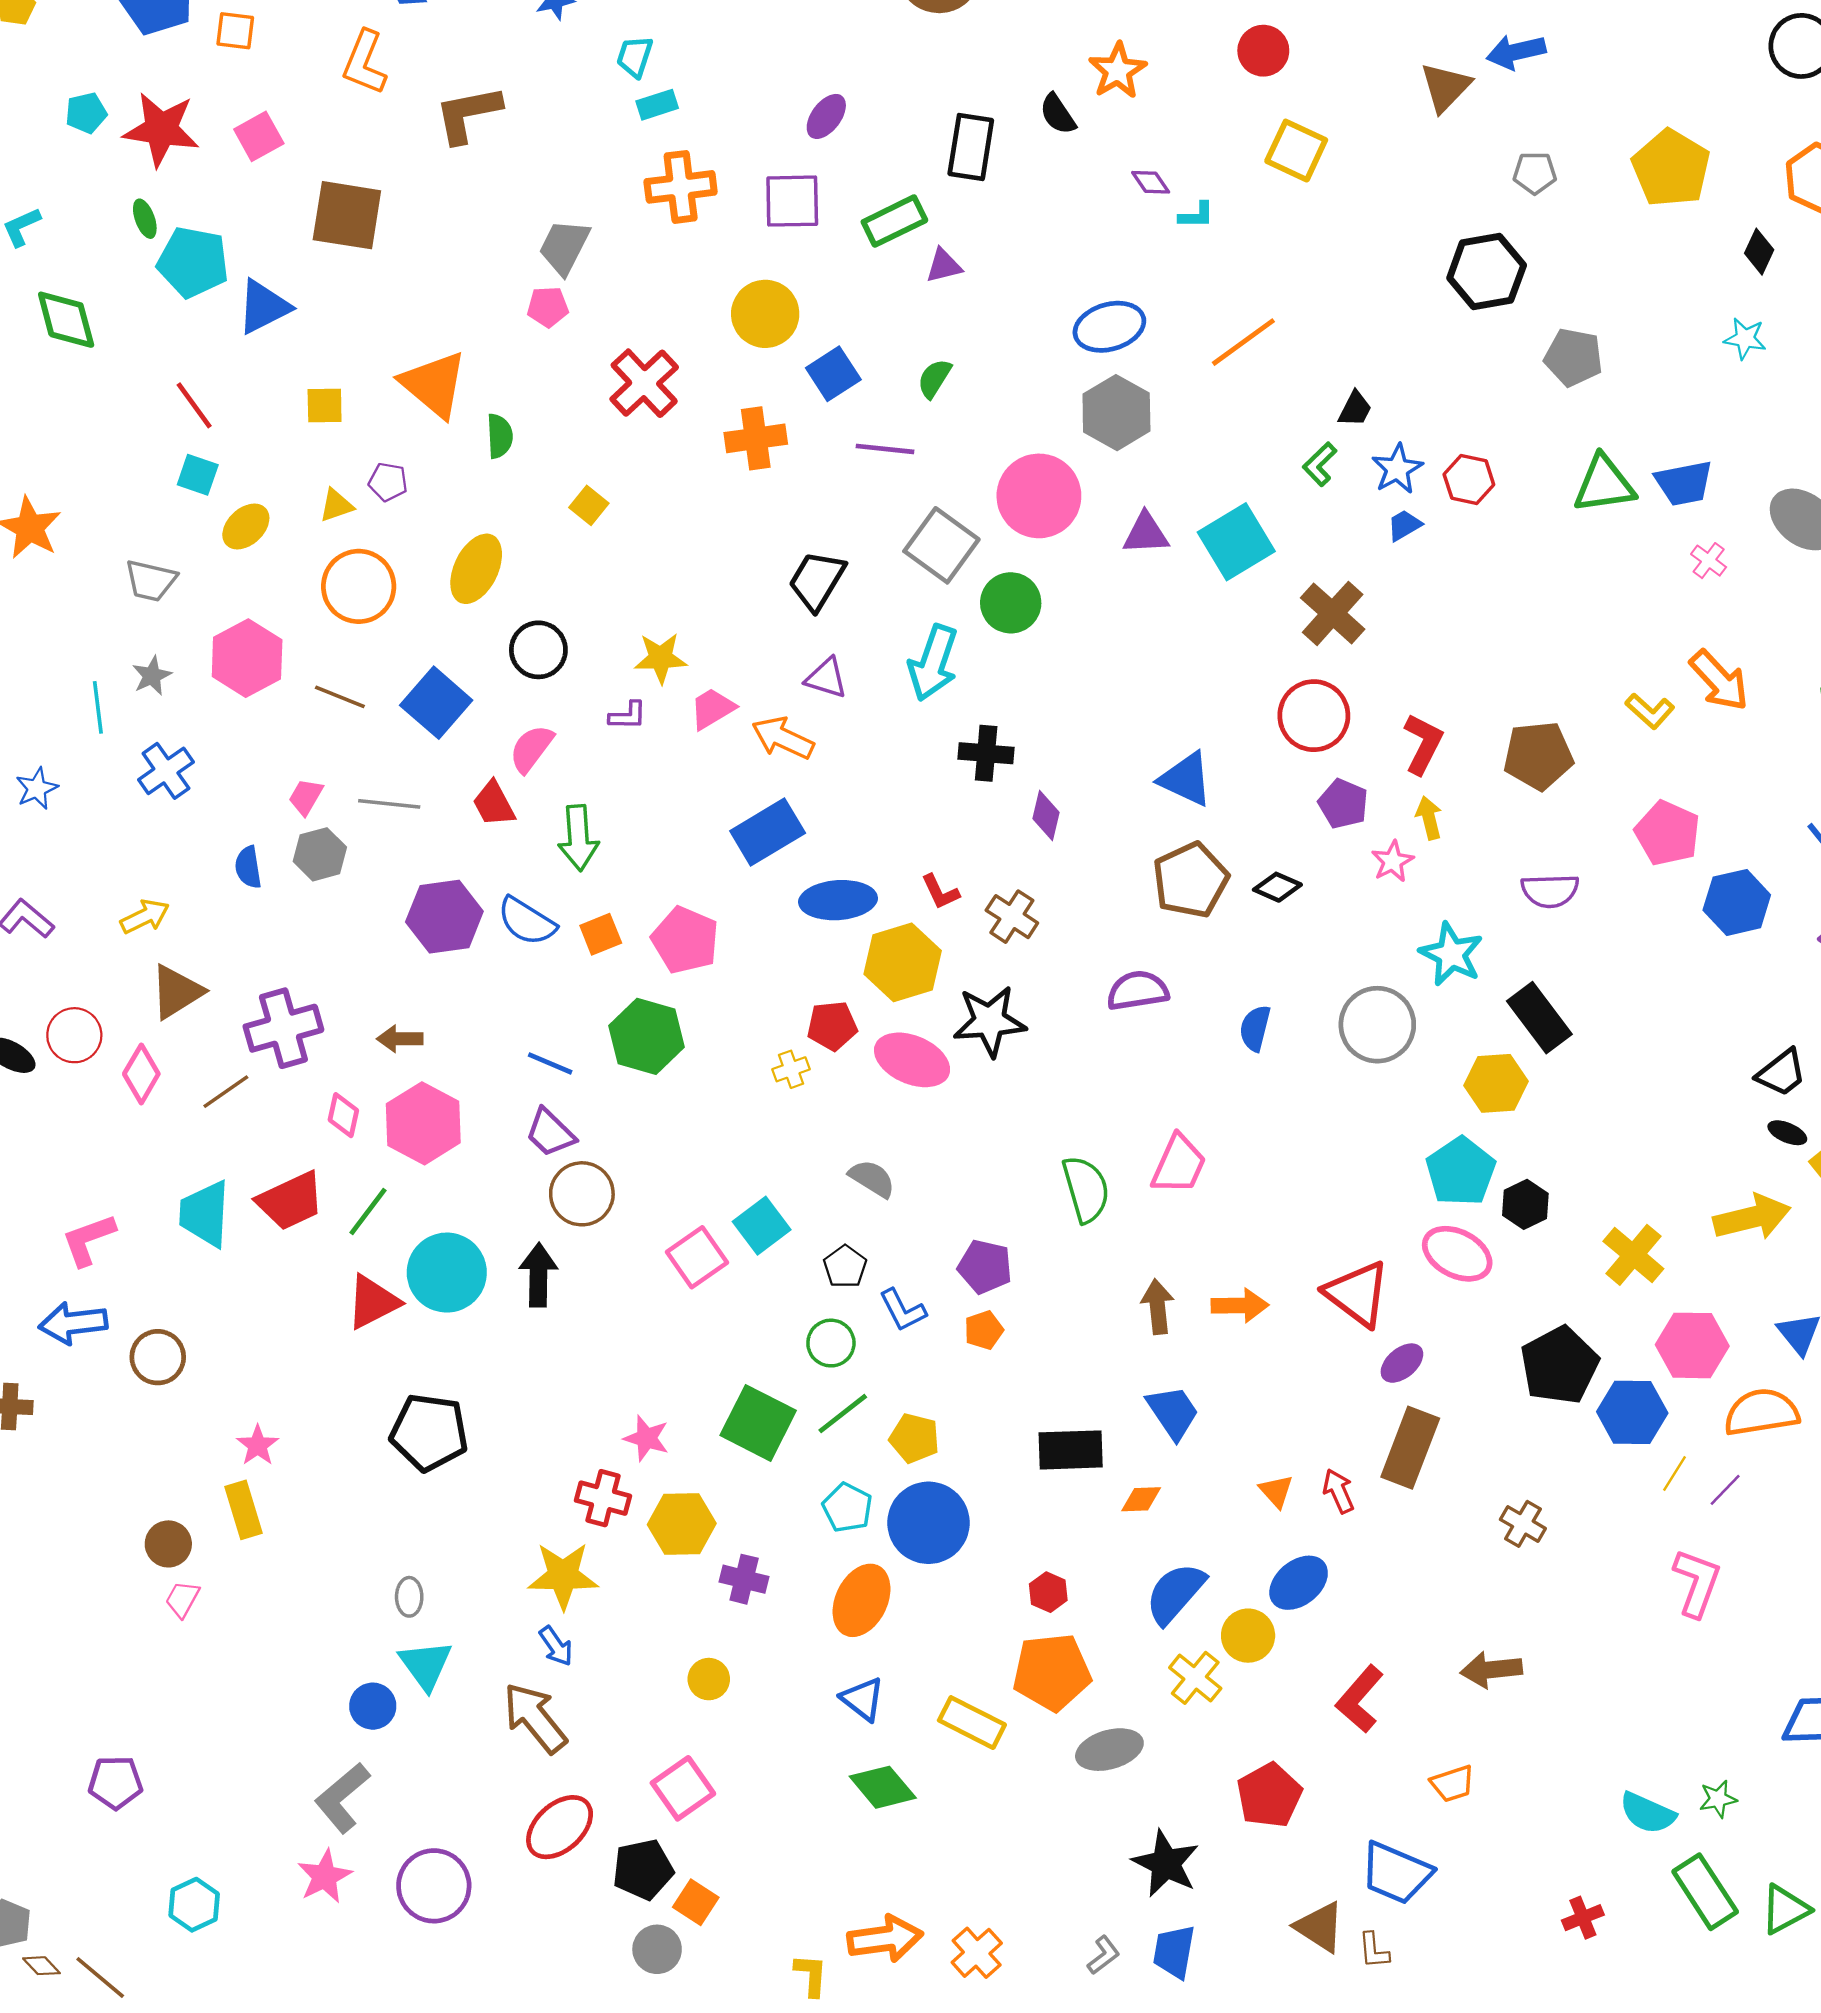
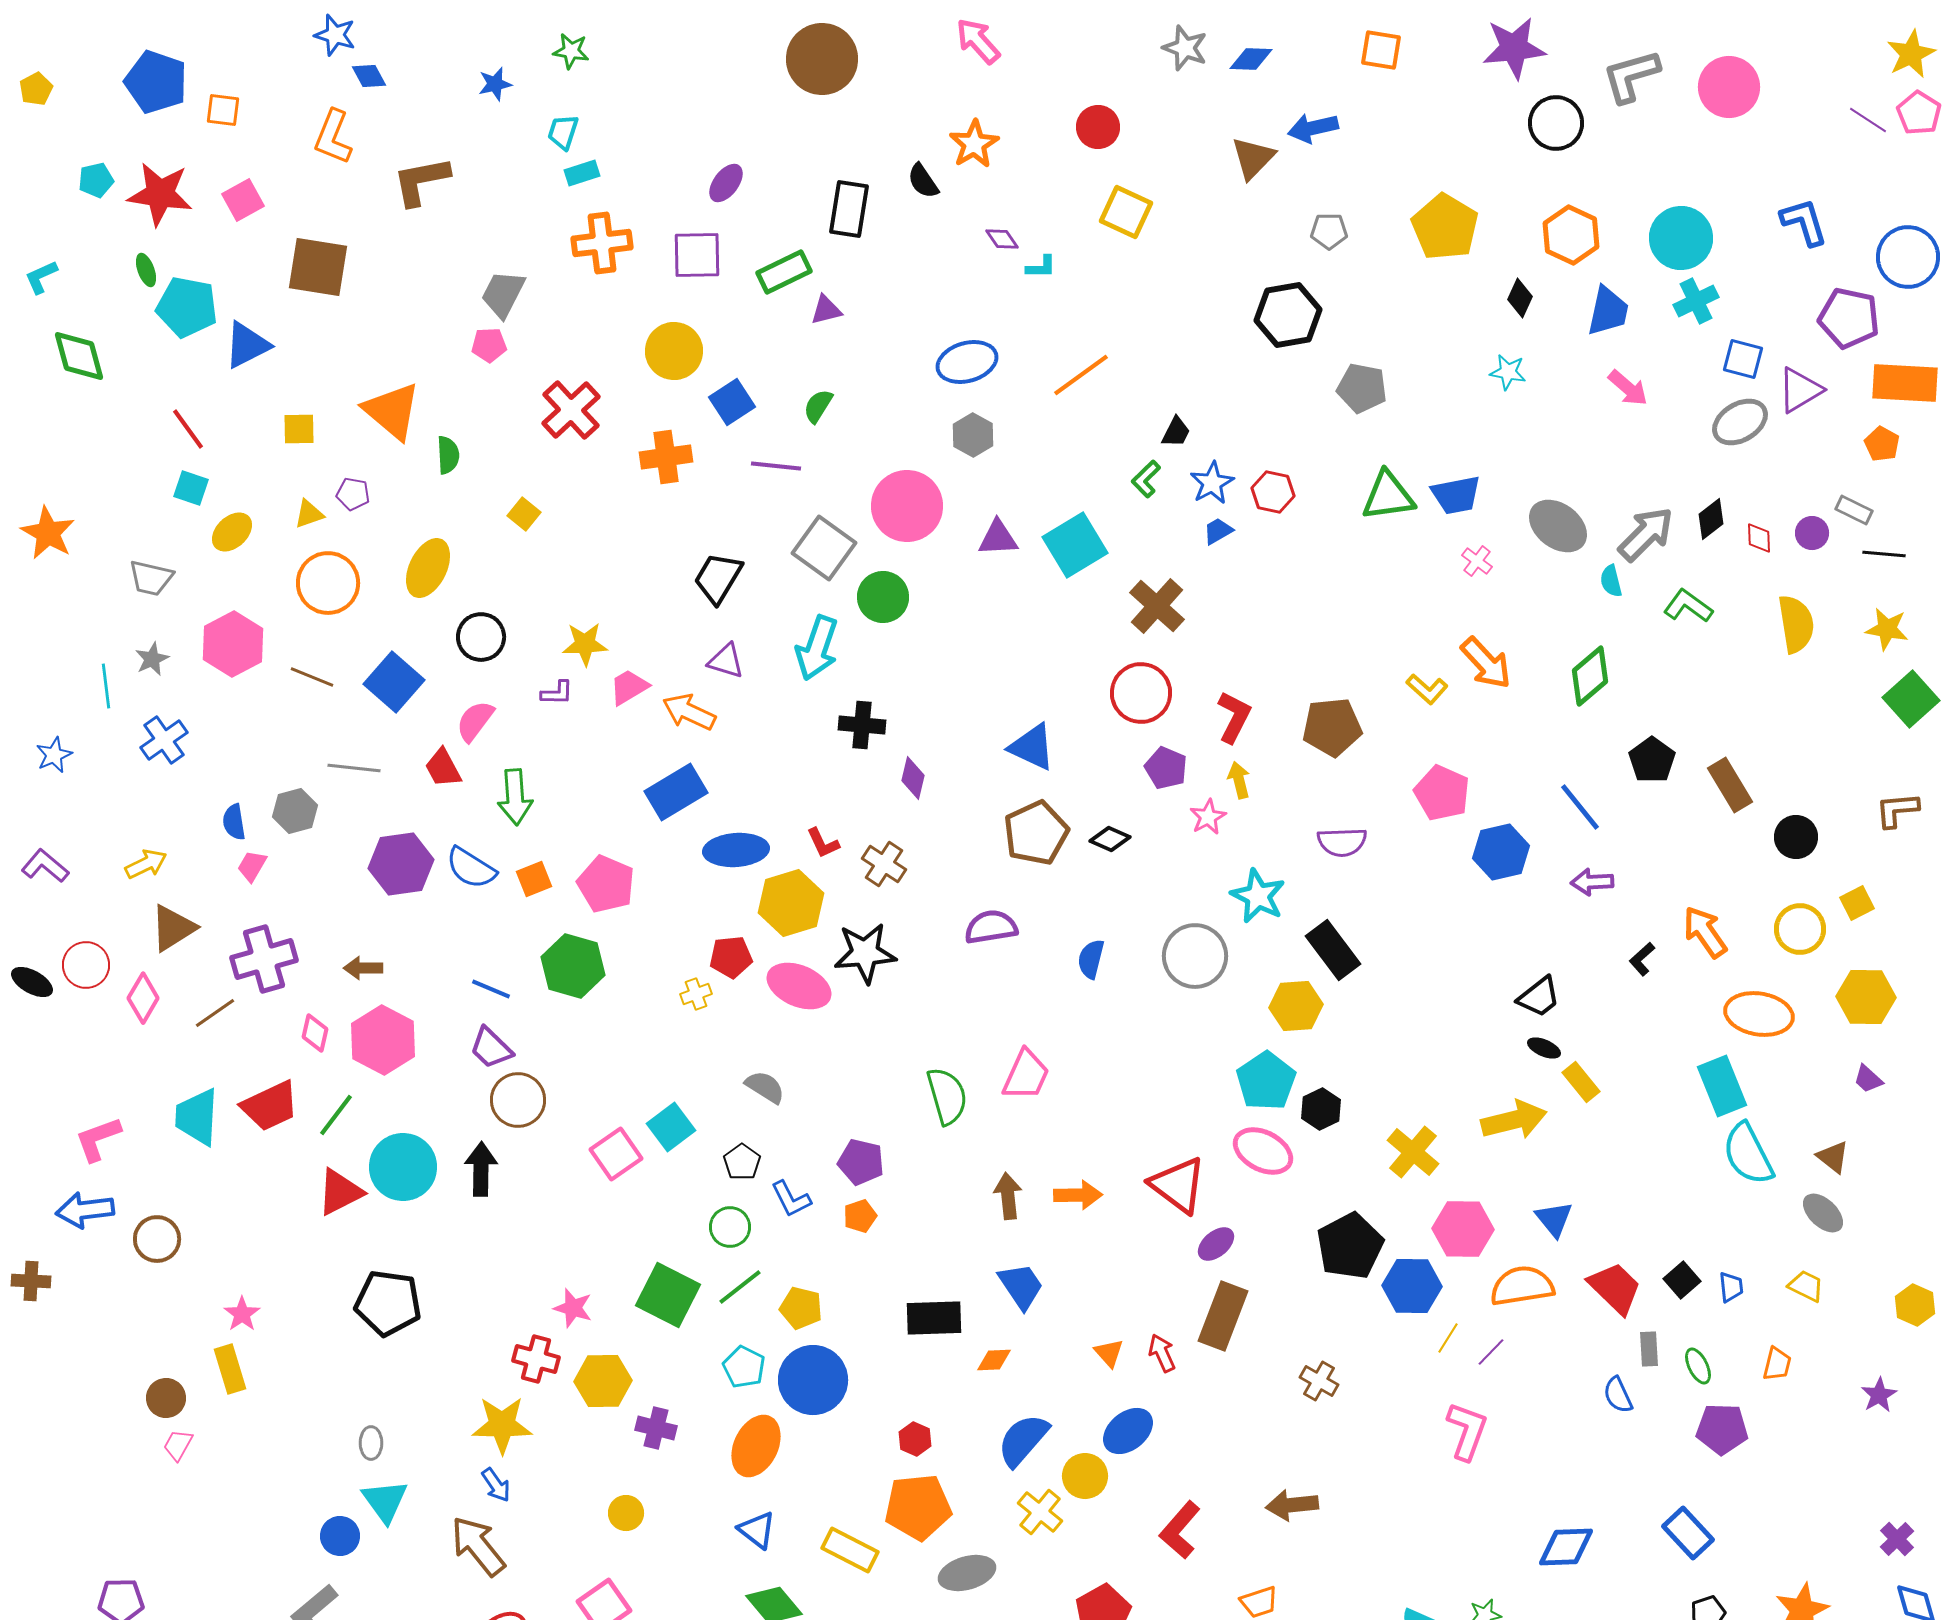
gray hexagon: (1116, 413) -> (973, 435), size x0.7
pink trapezoid: (306, 797) -> (252, 866), moved

